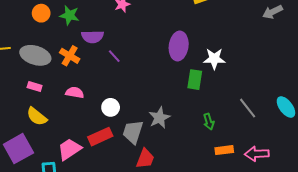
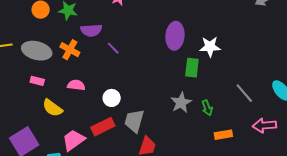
yellow semicircle: (37, 116) -> (52, 108), moved
gray star: (159, 118) -> (181, 103), moved
pink arrow: (257, 154) -> (264, 125), moved

